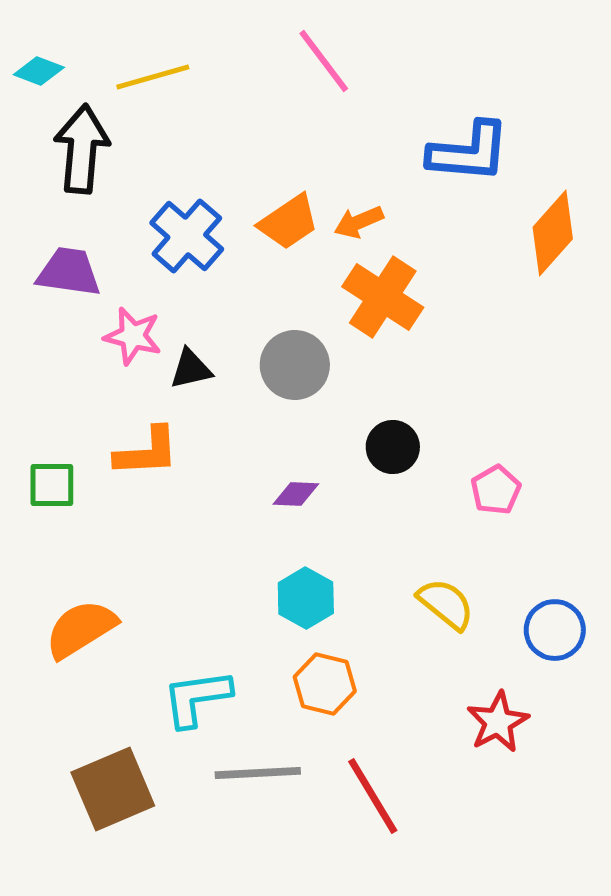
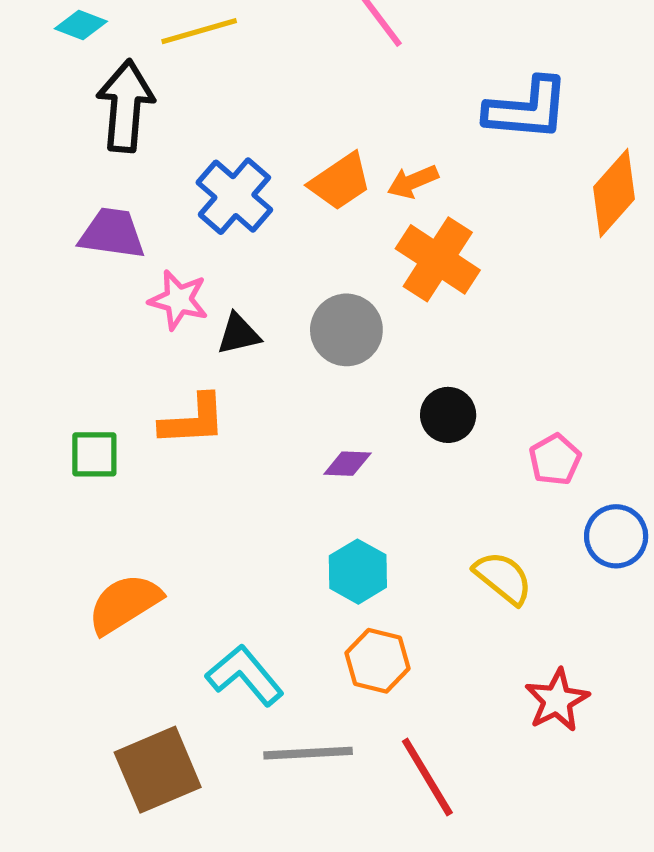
blue circle: (555, 630) -> (616, 536), moved
cyan L-shape: (197, 698) -> (245, 675), turned 58

